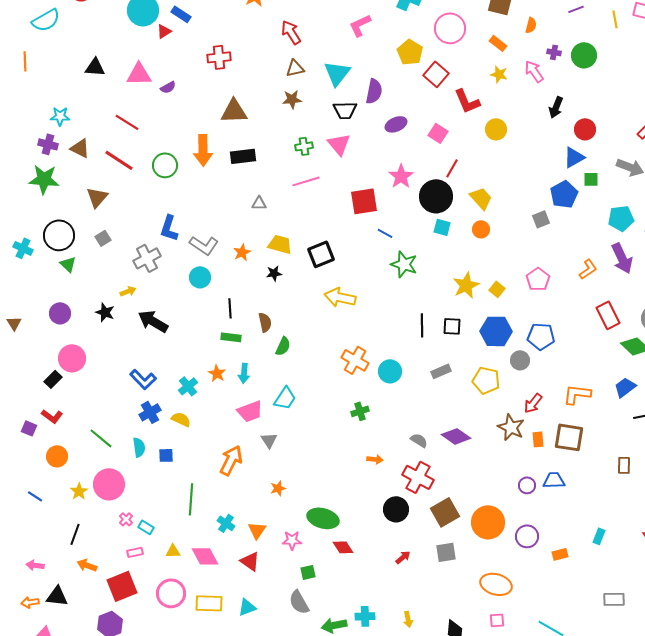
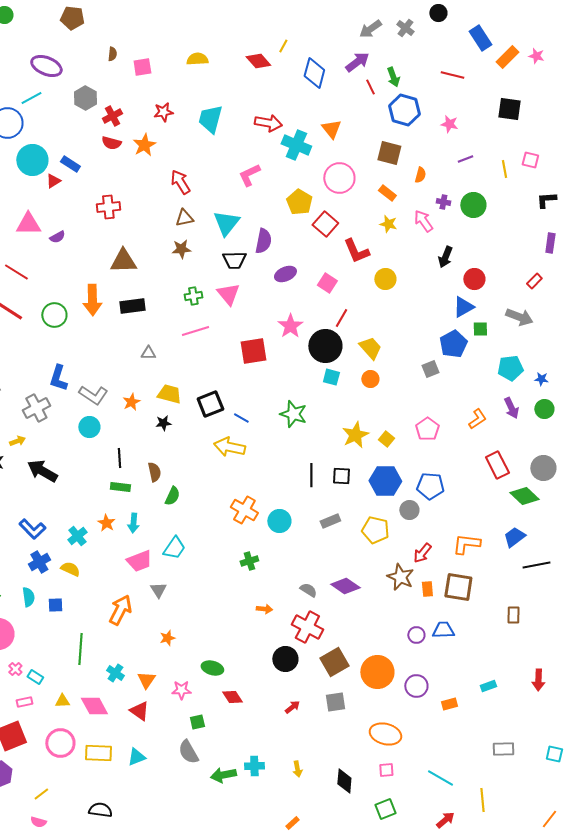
blue line: (385, 233) -> (241, 418), moved
purple arrow: (622, 258) -> (511, 408), size x0.7
green ellipse: (323, 518) -> (212, 668), size x0.7
cyan rectangle: (599, 536) -> (488, 686), turned 49

